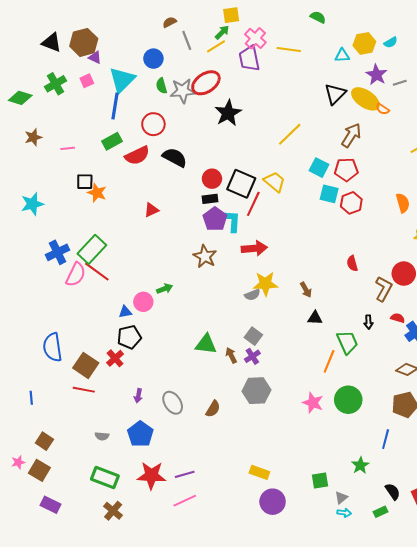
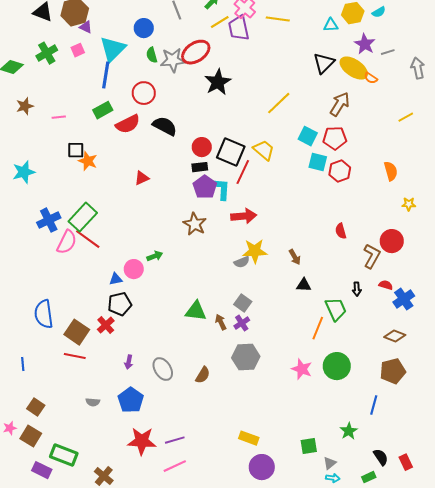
yellow line: (216, 46) -> (220, 22), moved
green rectangle: (105, 477) -> (64, 455), moved

